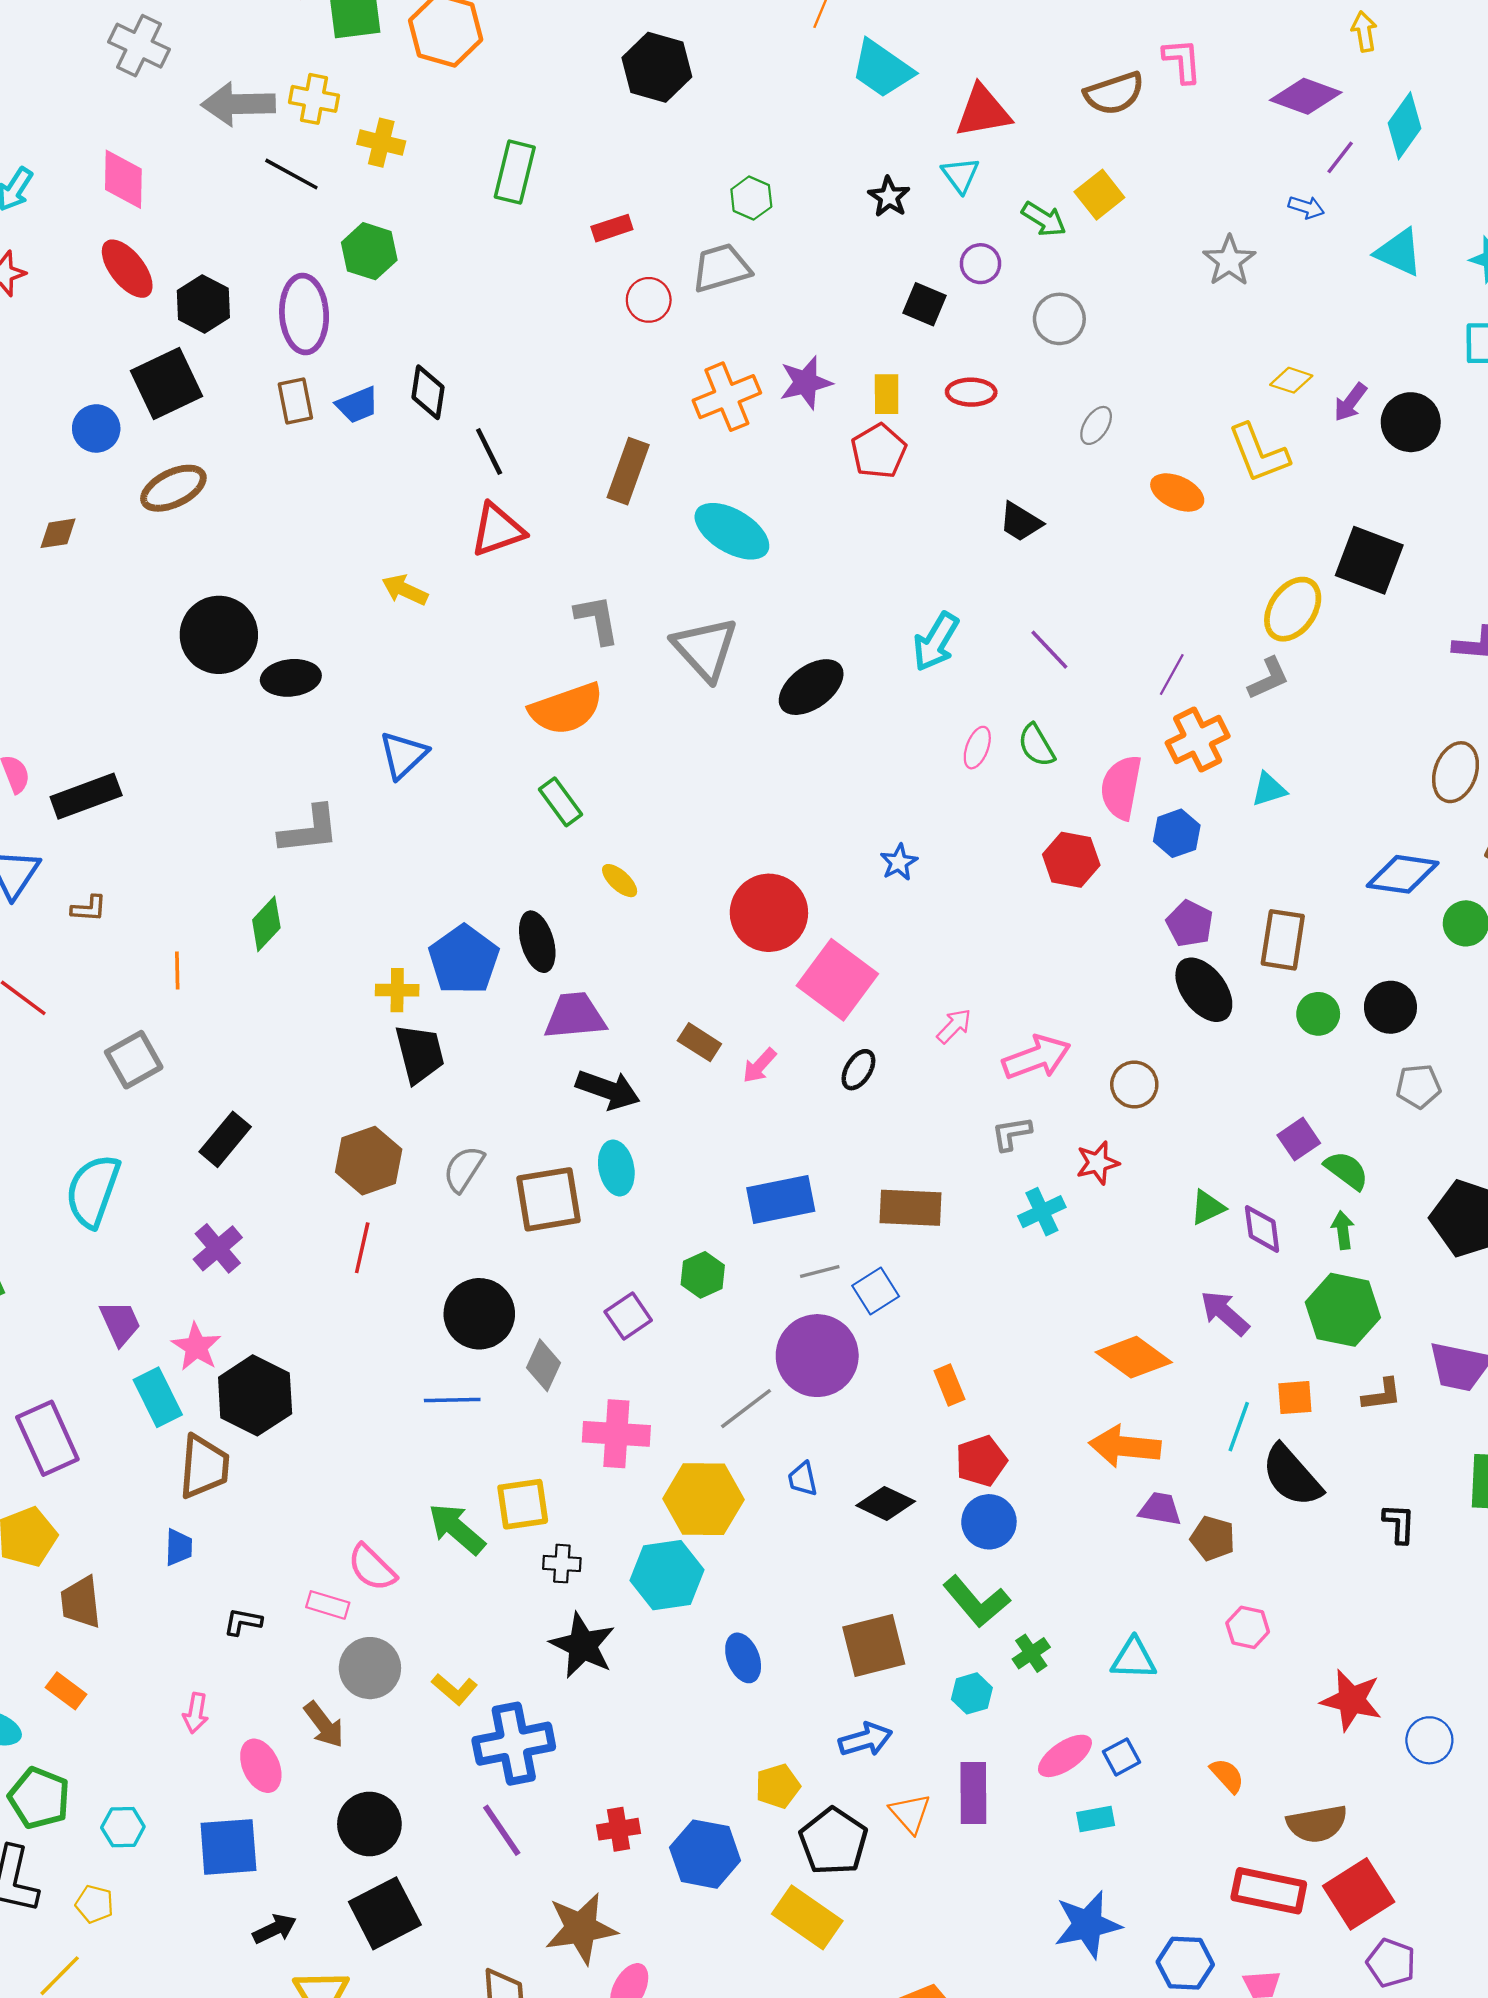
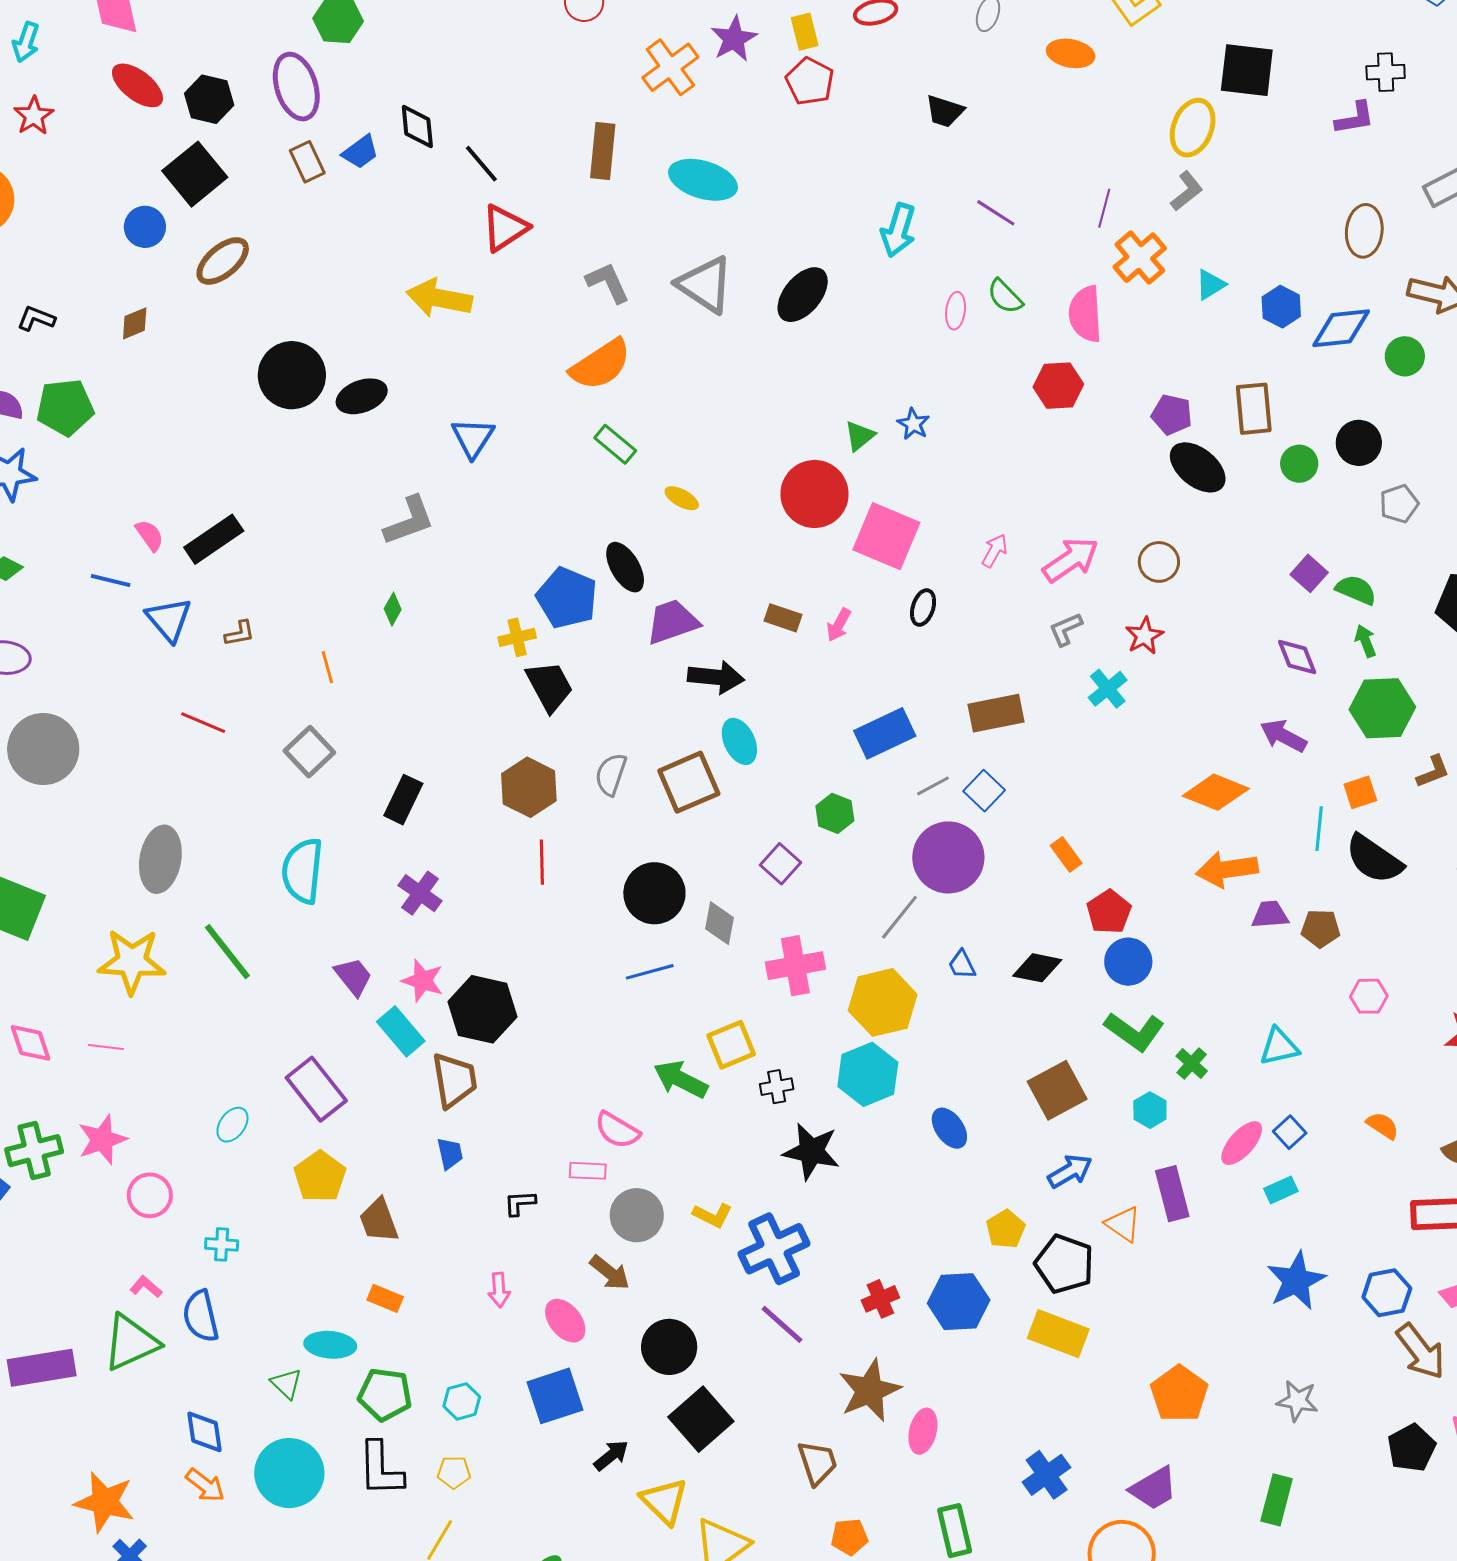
yellow arrow: (405, 590) -> (439, 298), size x1.6
blue hexagon: (1177, 833) -> (1281, 307), moved
green diamond: (266, 924) -> (393, 609), size x0.7
green triangle: (1208, 1207) -> (860, 436), moved

